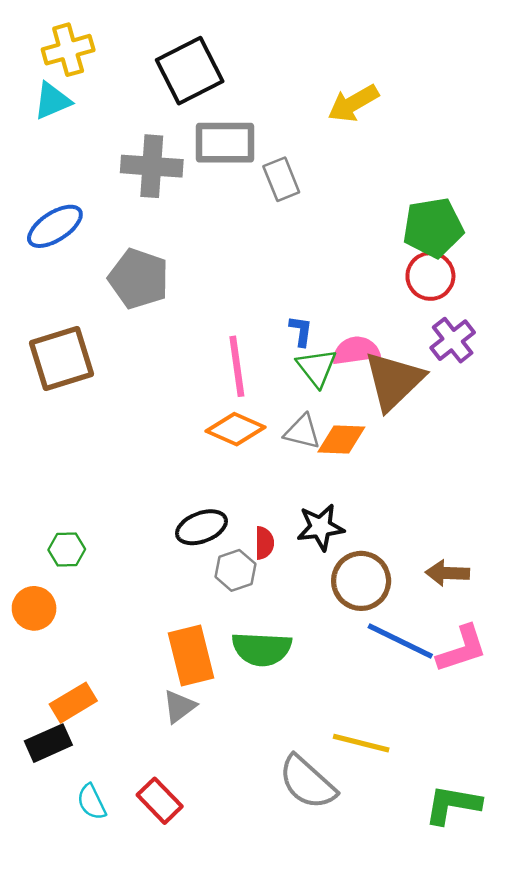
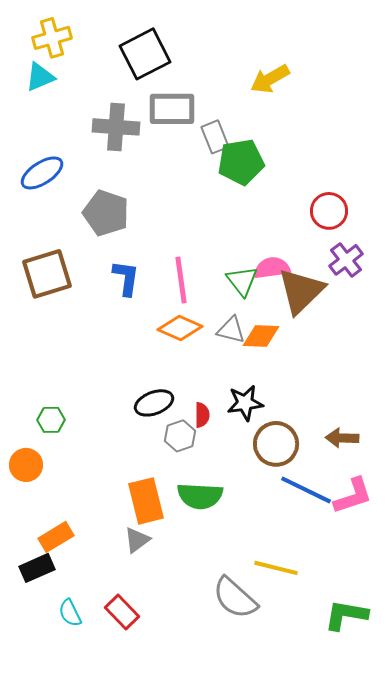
green pentagon: (433, 228) -> (241, 162), moved
blue L-shape: (301, 331) -> (126, 278), moved, size x1.5

